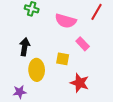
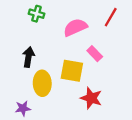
pink semicircle: (66, 21) -> (75, 27), turned 140
yellow square: (63, 59) -> (72, 71), size x1.5

